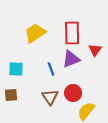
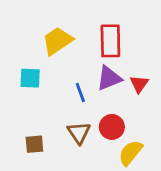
red triangle: (95, 50) -> (139, 84), moved
cyan square: (16, 69) -> (30, 78), moved
brown square: (11, 95) -> (34, 144), moved

